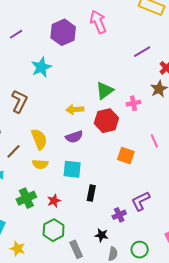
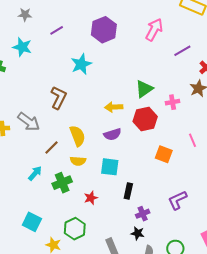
pink arrow: (98, 22) -> (154, 30), moved, turned 50
green cross: (26, 198) -> (62, 183), moved
purple cross: (119, 215) -> (143, 214), moved
green hexagon: (54, 230) -> (75, 229), moved

